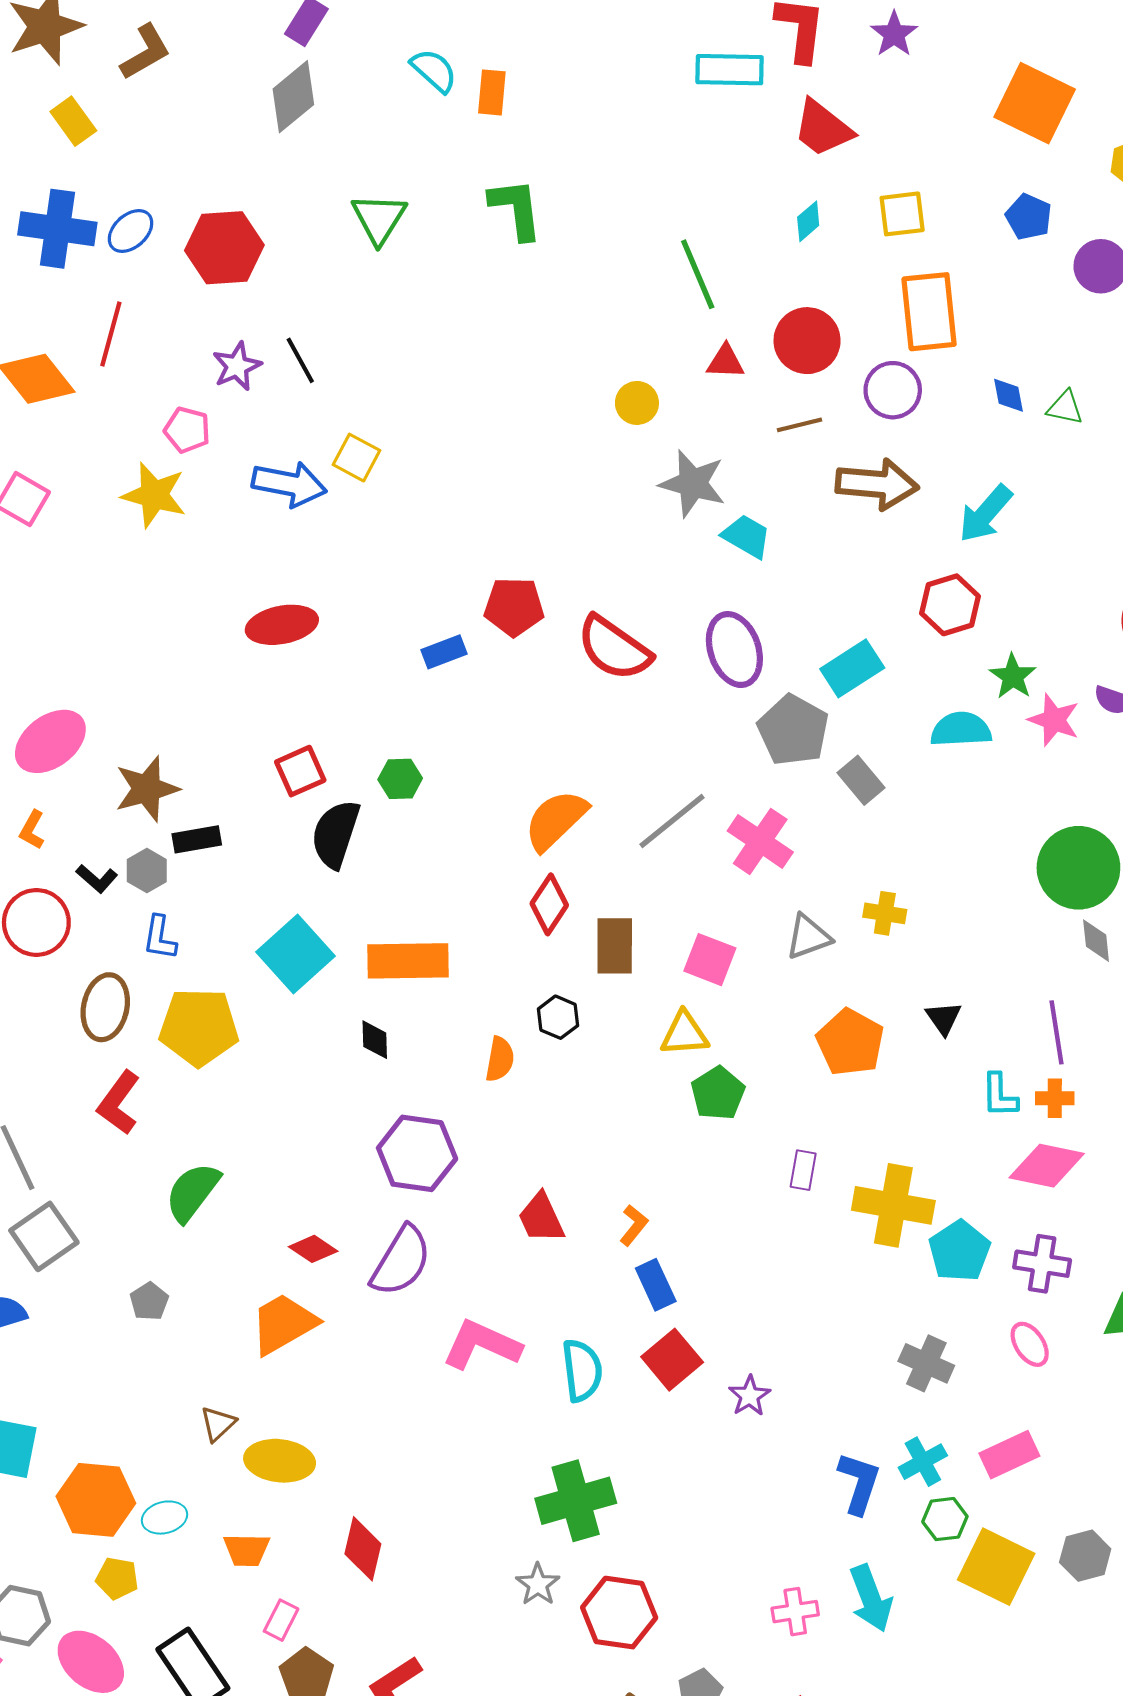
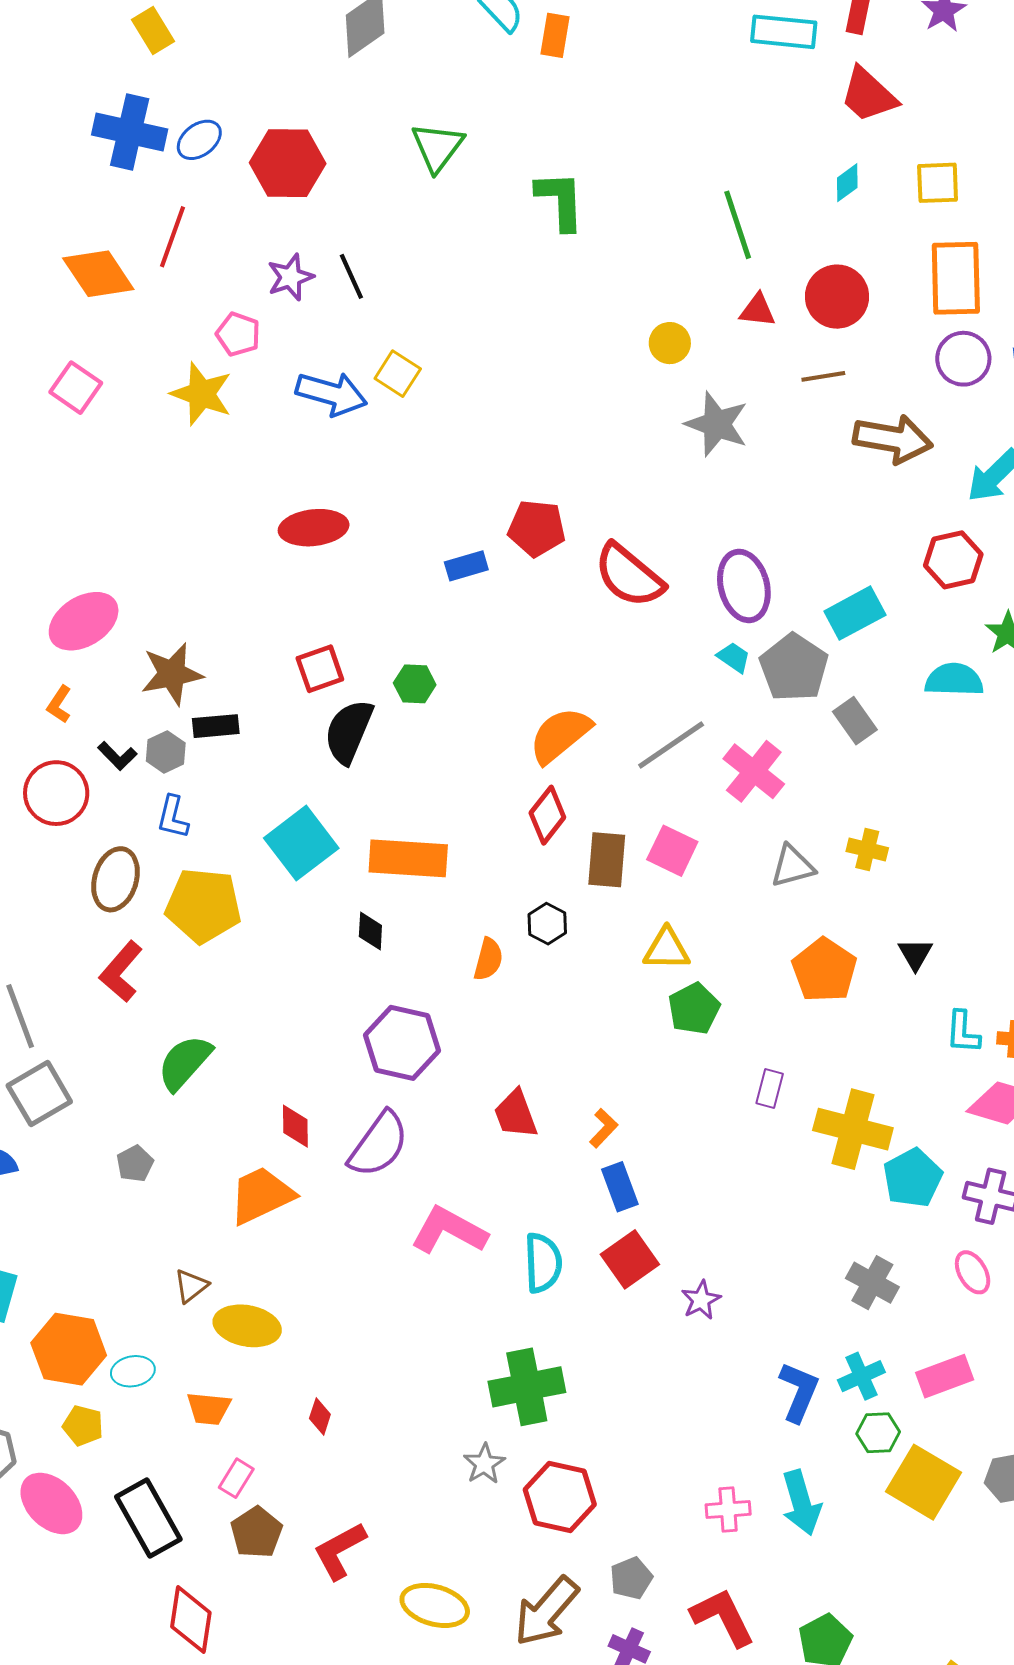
green L-shape: (516, 209) -> (560, 201), moved
purple circle: (893, 390) -> (963, 359), moved
cyan trapezoid: (747, 536) -> (734, 657), moved, size x0.7
pink square: (710, 960) -> (672, 851), moved
red diamond: (313, 1249) -> (295, 1126), turned 51
red diamond: (363, 1549) -> (320, 1416), size x0.6

